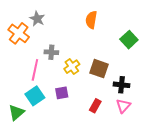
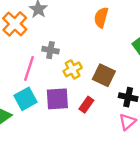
purple square: (62, 93) -> (57, 99), size x1.5
red rectangle: (95, 106) -> (86, 105), moved

